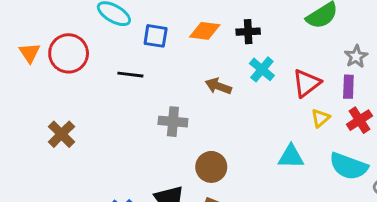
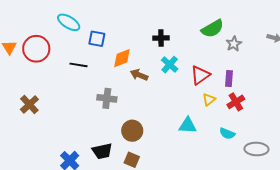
orange diamond: (205, 31) -> (122, 58), moved, turned -30
gray star: (356, 56) -> (234, 44), moved
cyan semicircle: (349, 166) -> (227, 134), size x0.6

